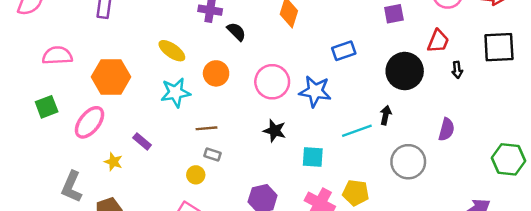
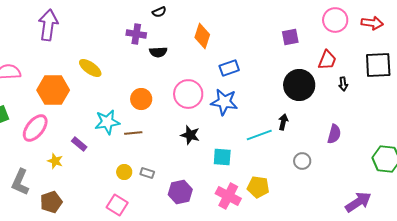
black semicircle: (236, 32) -> (158, 52), turned 132
yellow ellipse: (172, 51) -> (90, 68), moved
blue rectangle: (344, 51) -> (229, 68), moved
orange circle: (216, 73) -> (141, 99), moved
cyan star: (175, 92) -> (107, 122), moved
gray rectangle: (212, 155) -> (147, 173), moved
gray circle: (408, 162) -> (302, 161), size x0.6

